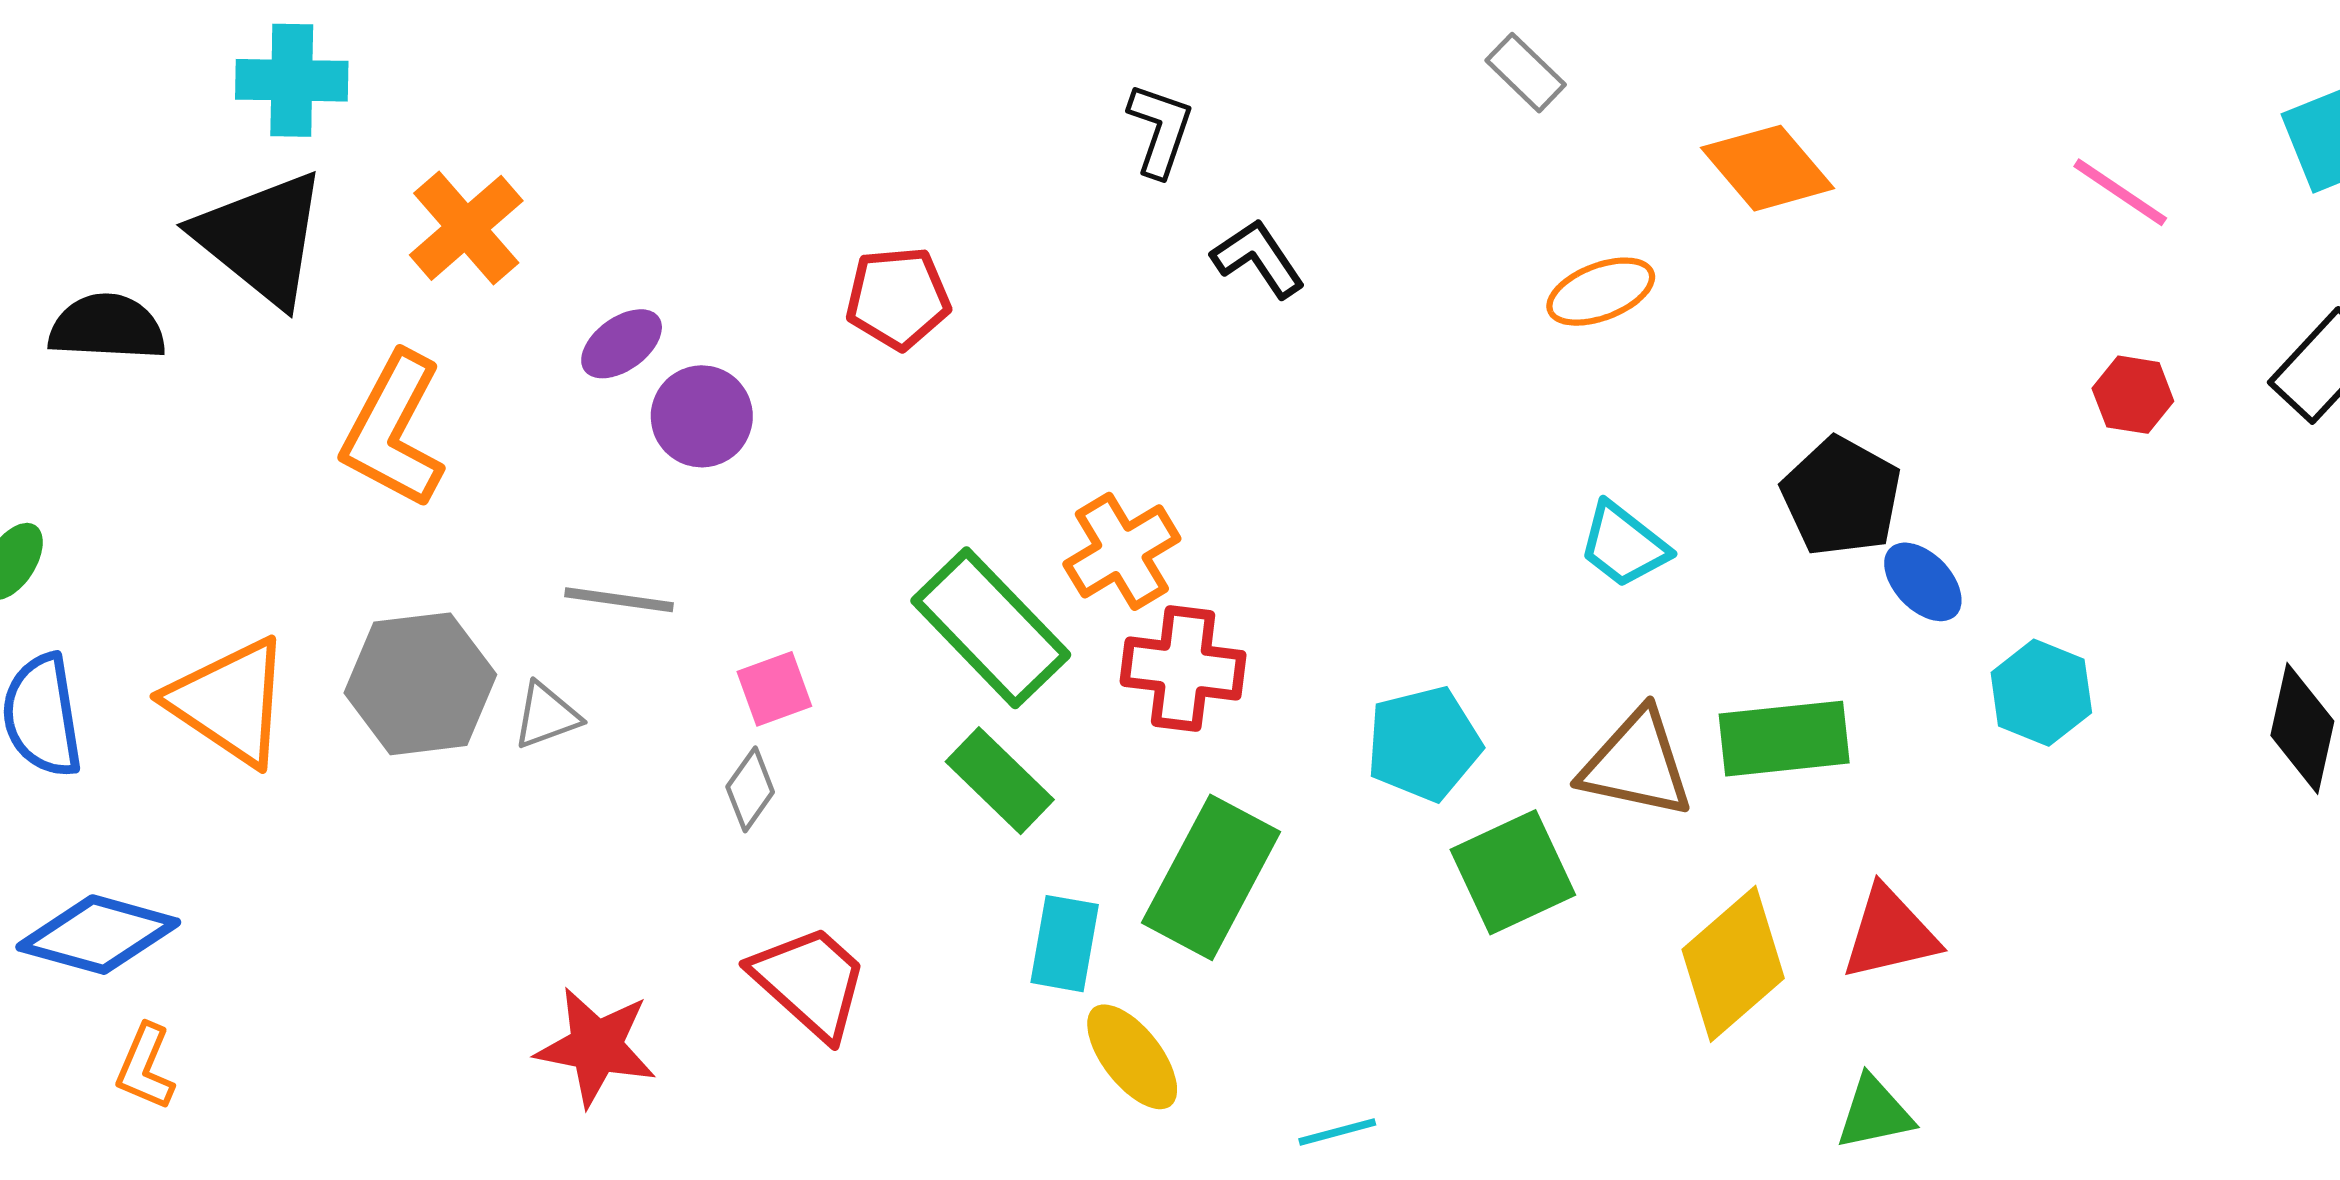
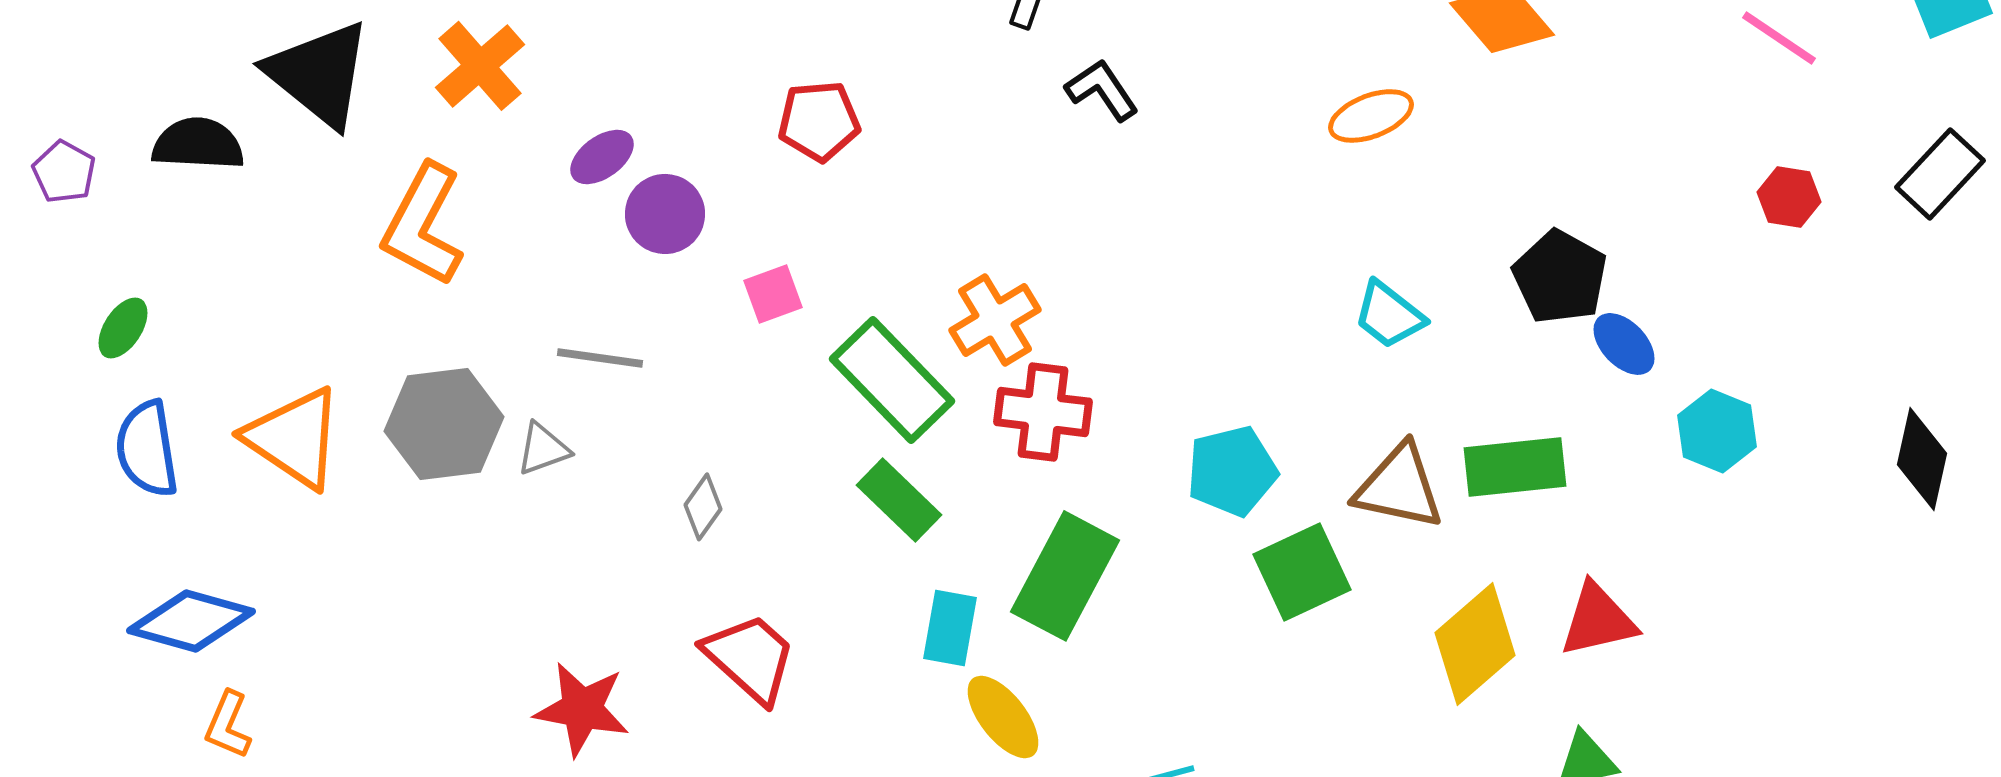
pink square: (774, 689) -> (773, 294), moved

